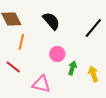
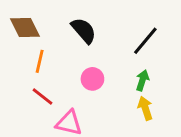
red line: (13, 67) -> (43, 97), moved
green arrow: (72, 68) -> (142, 80), moved

